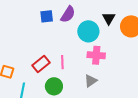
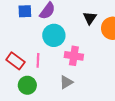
cyan circle: (88, 31) -> (54, 35), moved
red rectangle: (41, 64) -> (15, 61), turned 72

